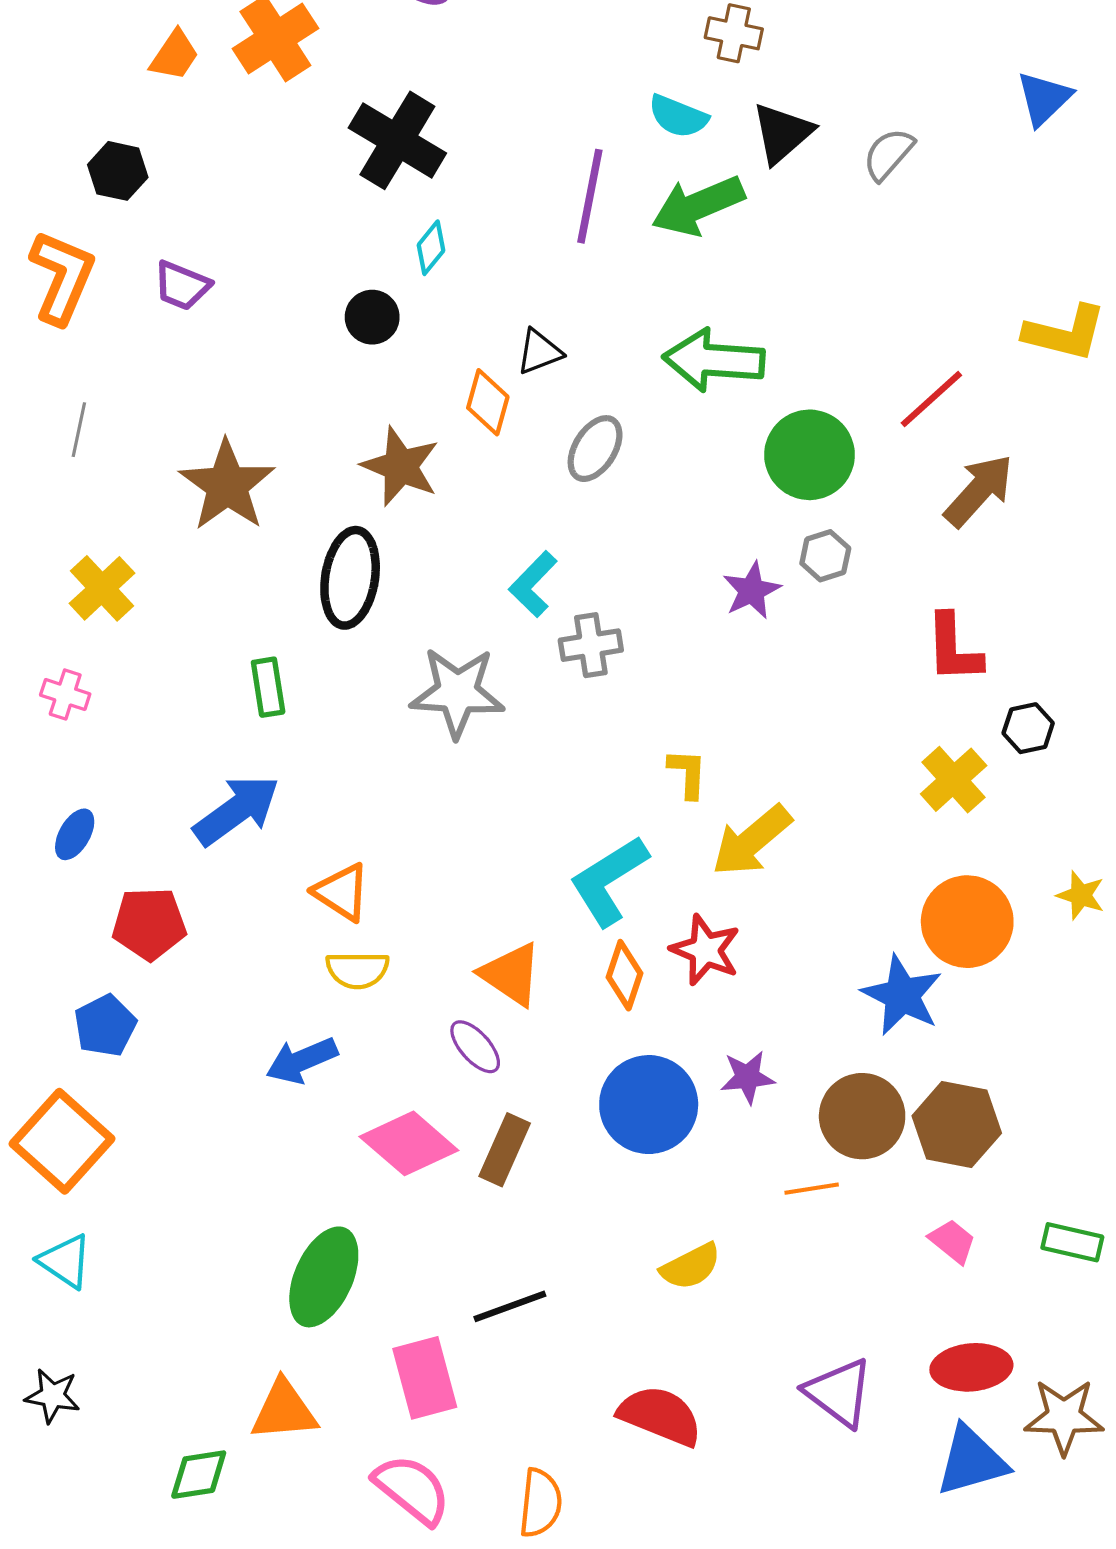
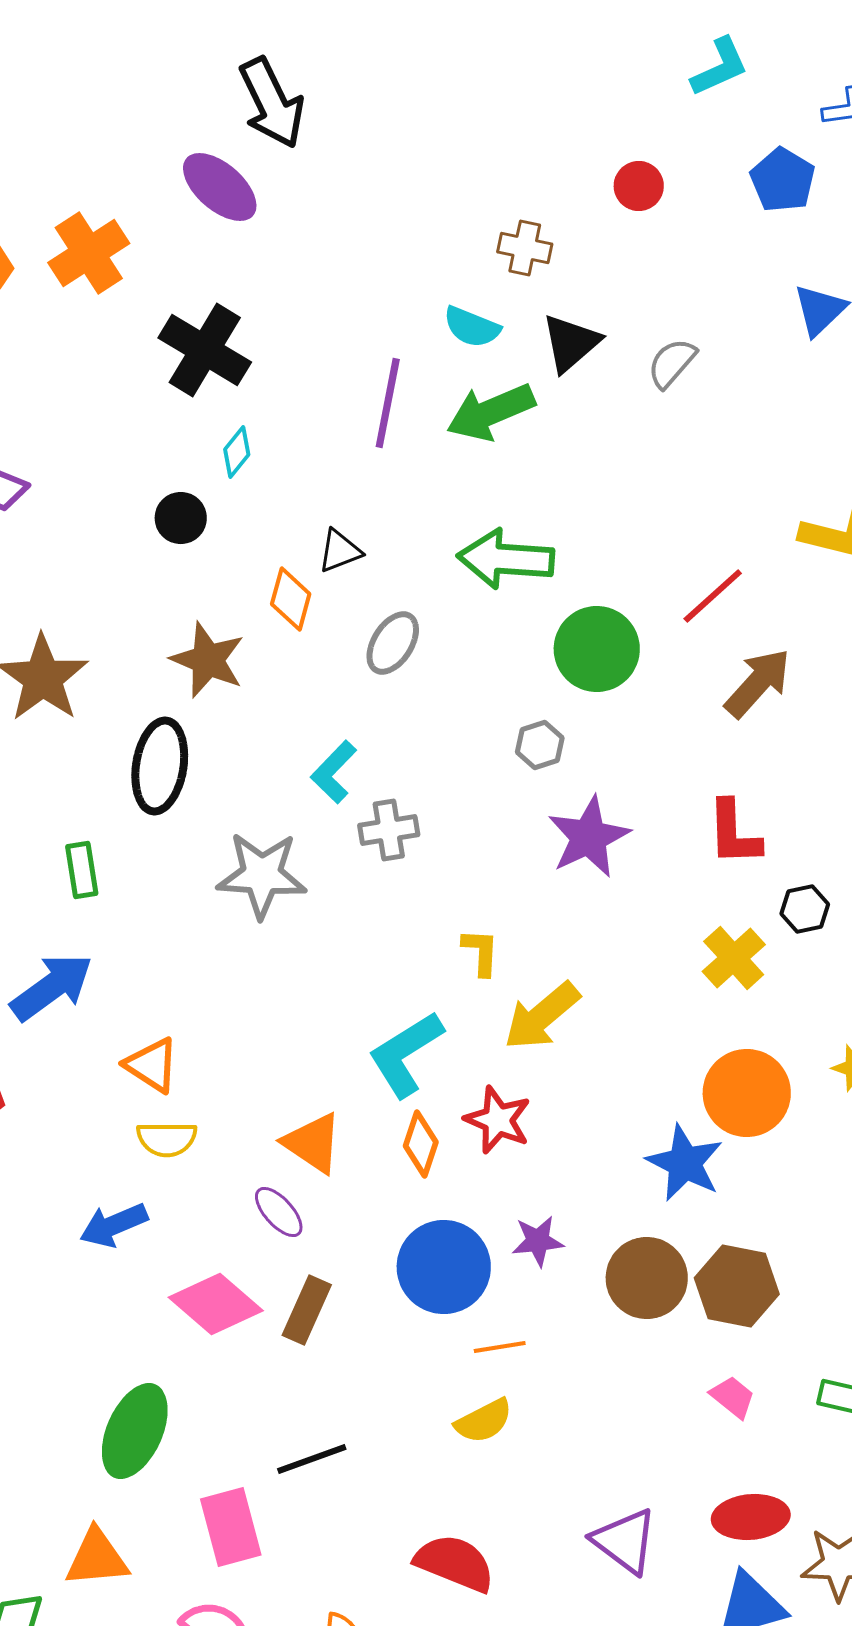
gray hexagon: (825, 556) -> (540, 745), moved
purple star: (752, 590) -> (589, 837), moved, size x1.5
orange line: (812, 1189) -> (500, 1347), moved

